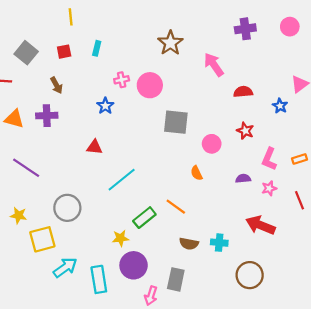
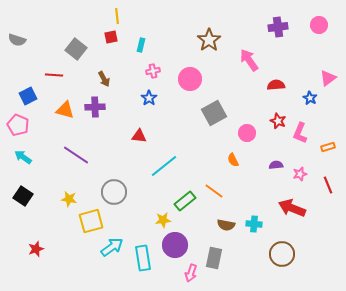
red square: (64, 52) -> (111, 37), moved
pink cross: (122, 80) -> (153, 71), moved
gray square: (176, 122) -> (214, 113), turned -35
pink L-shape: (269, 159) -> (300, 133), moved

